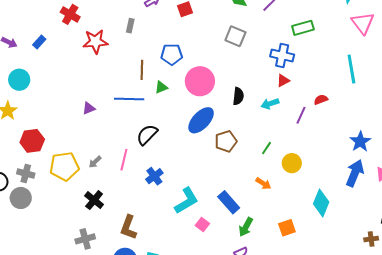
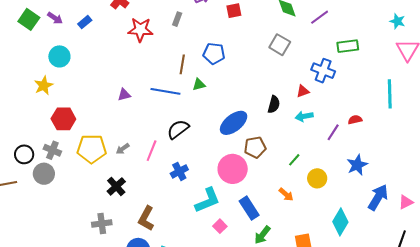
pink circle: (200, 81) -> (233, 169), moved
red triangle: (283, 81) -> (303, 91), moved
blue star: (360, 142) -> (357, 165), moved

